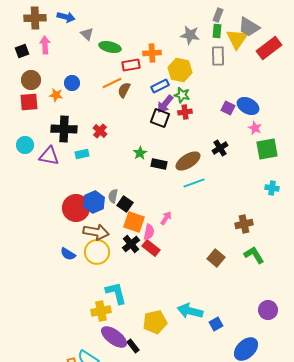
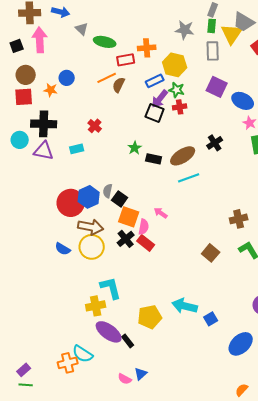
pink arrow: (45, 45) -> (40, 40), size x1.4
purple square: (228, 108) -> (217, 87), moved, size x1.5
black cross: (64, 129) -> (44, 124), moved
pink arrow: (166, 218) -> (161, 213), turned -88

